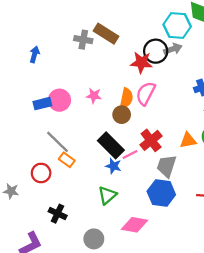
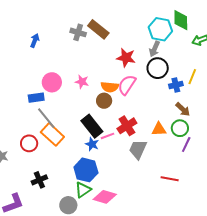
gray arrow: (173, 49) -> (154, 49), turned 126
black circle: (156, 51) -> (158, 68), moved
orange semicircle: (126, 98) -> (110, 87), turned 78
blue rectangle: (42, 104) -> (36, 98), moved
orange rectangle: (67, 160) -> (52, 134), size x1.6
blue hexagon: (161, 193) -> (86, 170), moved
green triangle: (107, 195) -> (83, 190), moved
black cross: (58, 214) -> (39, 180), turned 35

